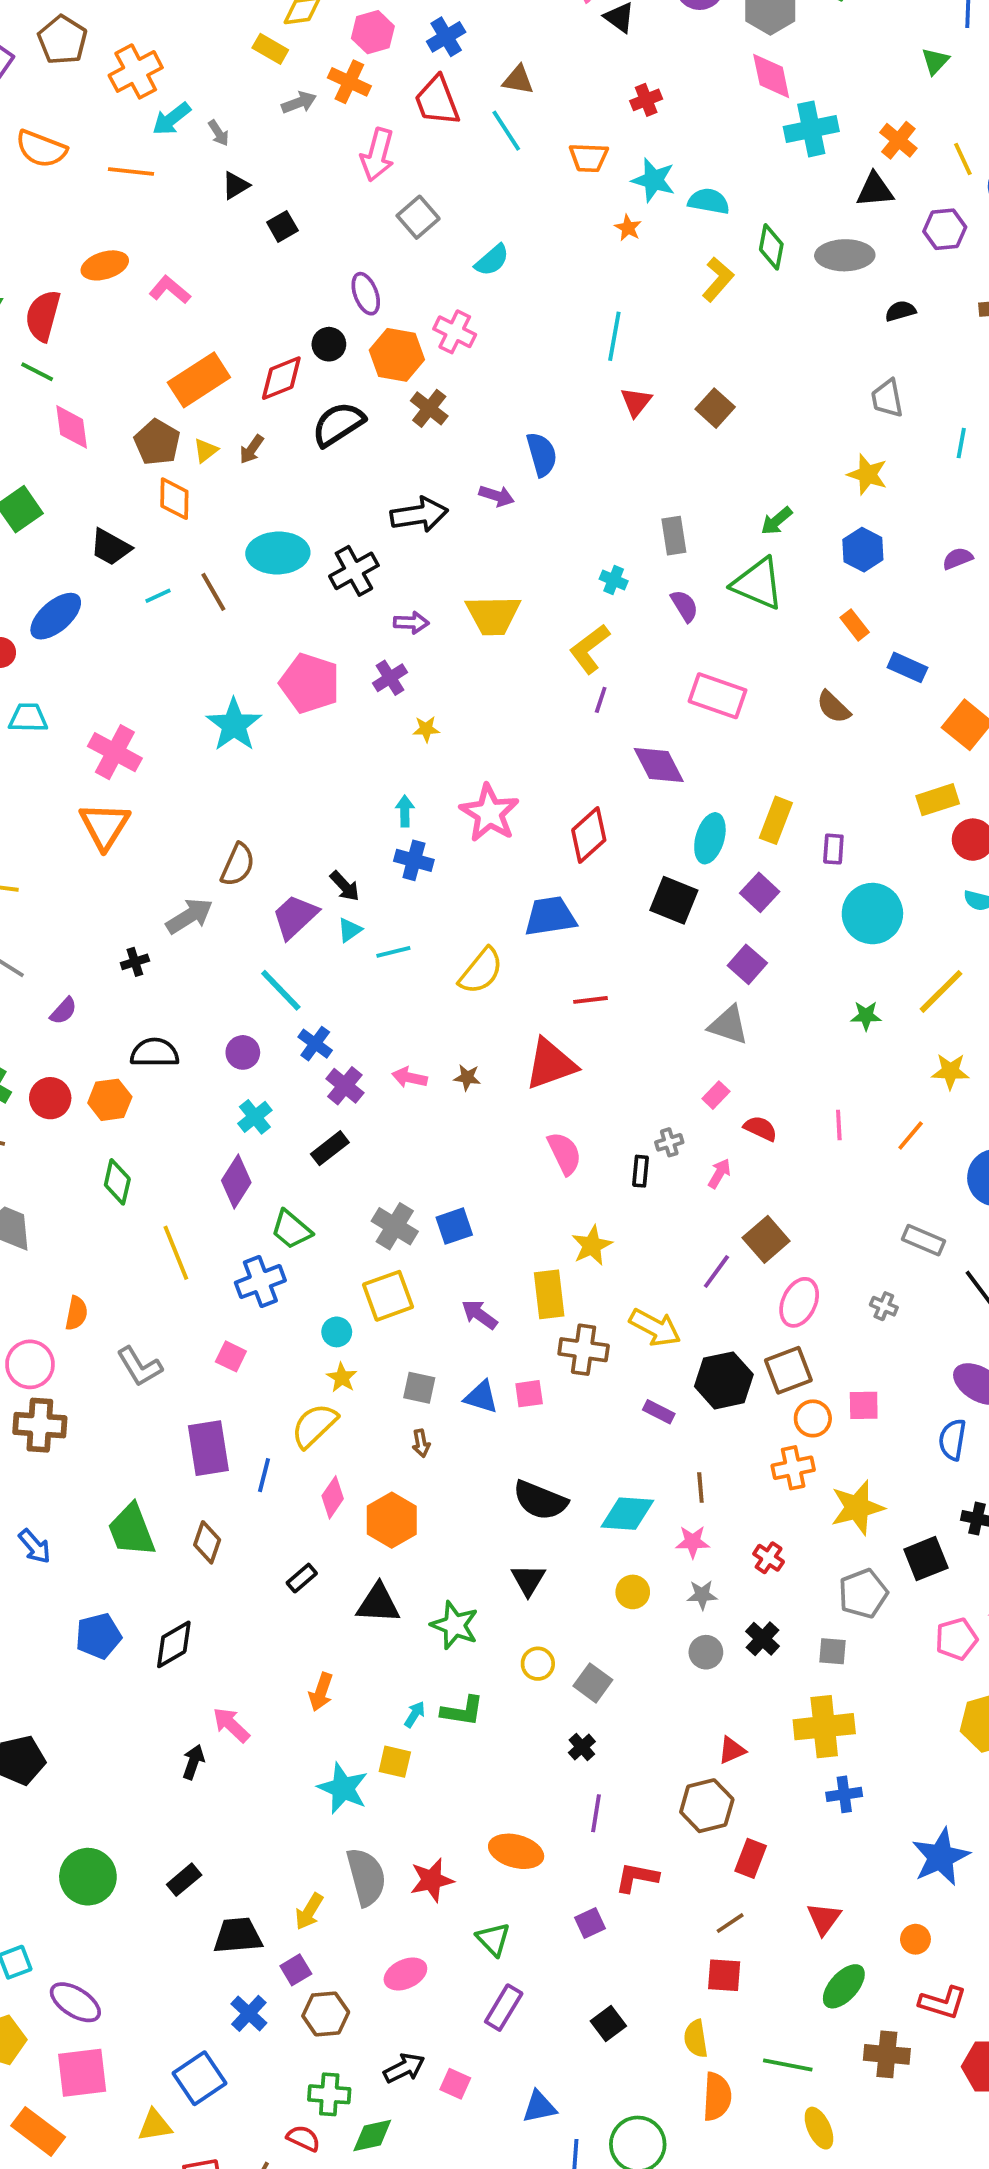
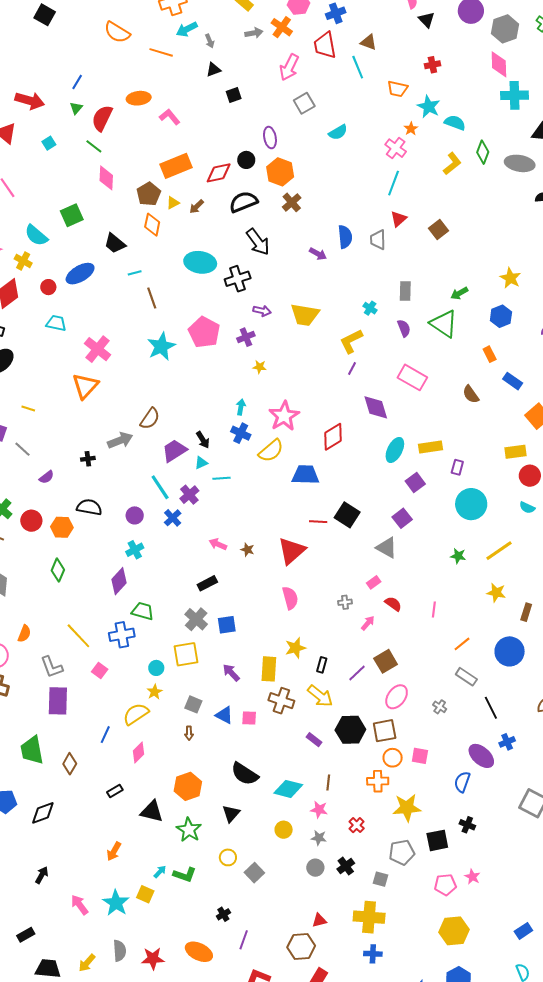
pink cross: (455, 332) -> (396, 148), moved
gray trapezoid: (887, 398) -> (378, 240), moved
black arrow: (419, 515) -> (258, 242), moved, turned 52
brown line: (213, 592) -> (152, 298), moved
yellow rectangle: (776, 820) -> (430, 447), turned 50
black square: (674, 900) -> (347, 515), moved
yellow semicircle: (481, 971) -> (271, 451), moved
red triangle: (551, 1064) -> (292, 551), turned -32
purple cross: (345, 1086) -> (189, 495), moved
orange line: (911, 1135) -> (462, 644), moved
black rectangle: (330, 1148) -> (207, 583), moved
black rectangle: (640, 1171) -> (322, 665), moved
green trapezoid: (291, 1229) -> (143, 611), turned 145
yellow line: (176, 1253) -> (78, 636), moved, turned -32
purple rectangle: (208, 1448) -> (58, 701), moved
orange hexagon: (392, 1520) -> (188, 786), moved
pink arrow: (231, 1725) -> (80, 905), moved
black cross: (582, 1747) -> (223, 914), moved
gray semicircle: (366, 1877) -> (120, 951), size x0.7

